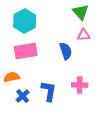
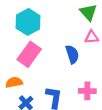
pink rectangle: (26, 51) -> (29, 54), turned -45

